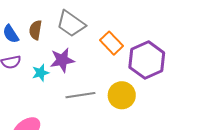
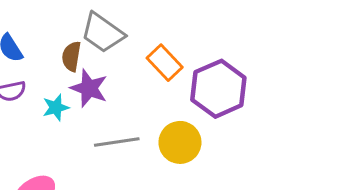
brown semicircle: (35, 30) -> (71, 56), moved
purple star: (62, 60) -> (89, 88), turned 30

